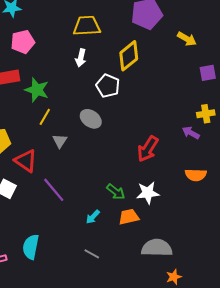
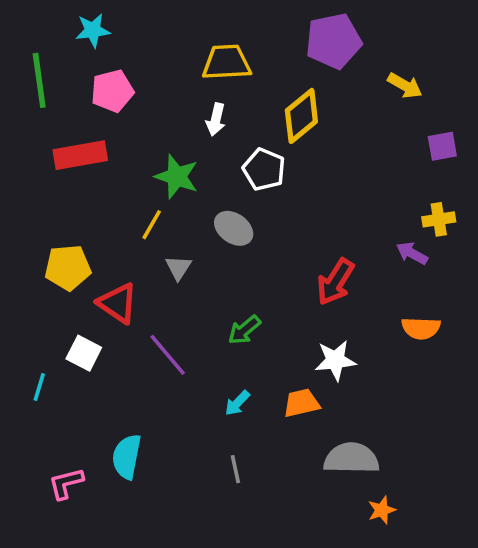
green star: (37, 90) -> (177, 177), moved
green arrow: (116, 192) -> (244, 330), moved, turned 102
gray line: (92, 254) -> (235, 469), turned 49

